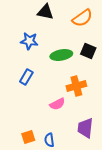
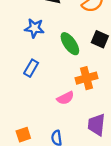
green ellipse: (61, 55) -> (70, 44), turned 65
orange square: (28, 137) -> (23, 135), moved

